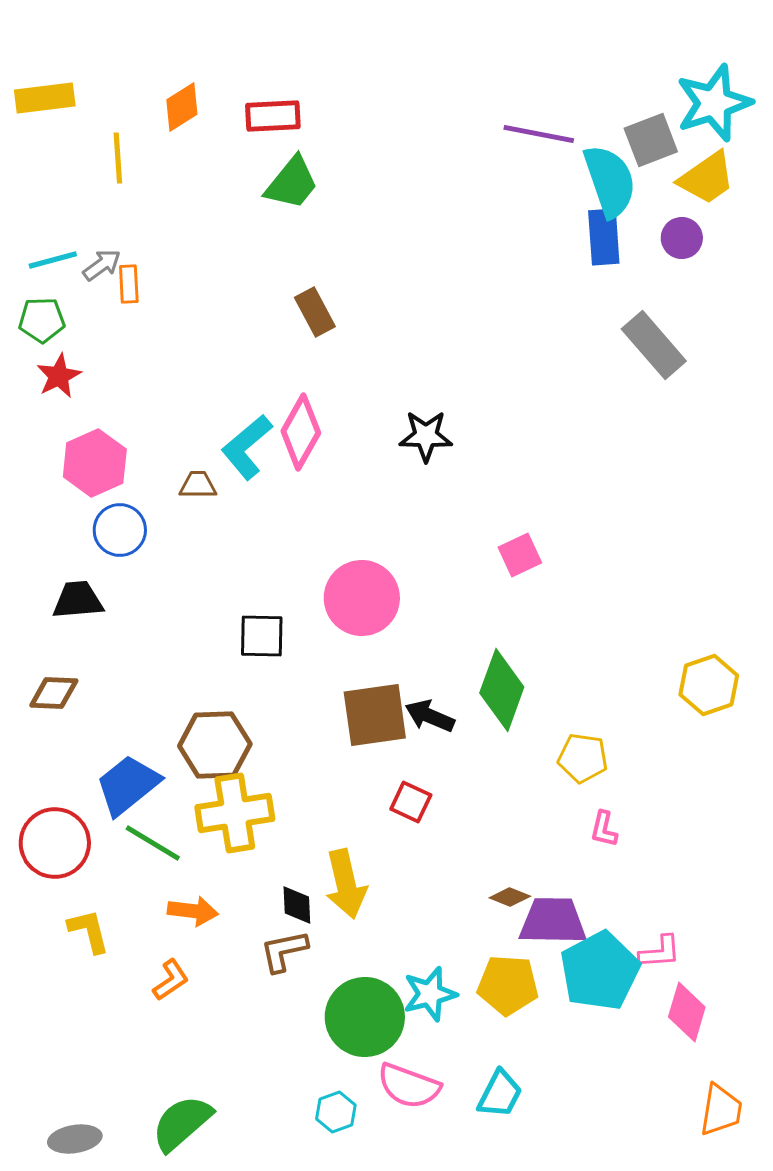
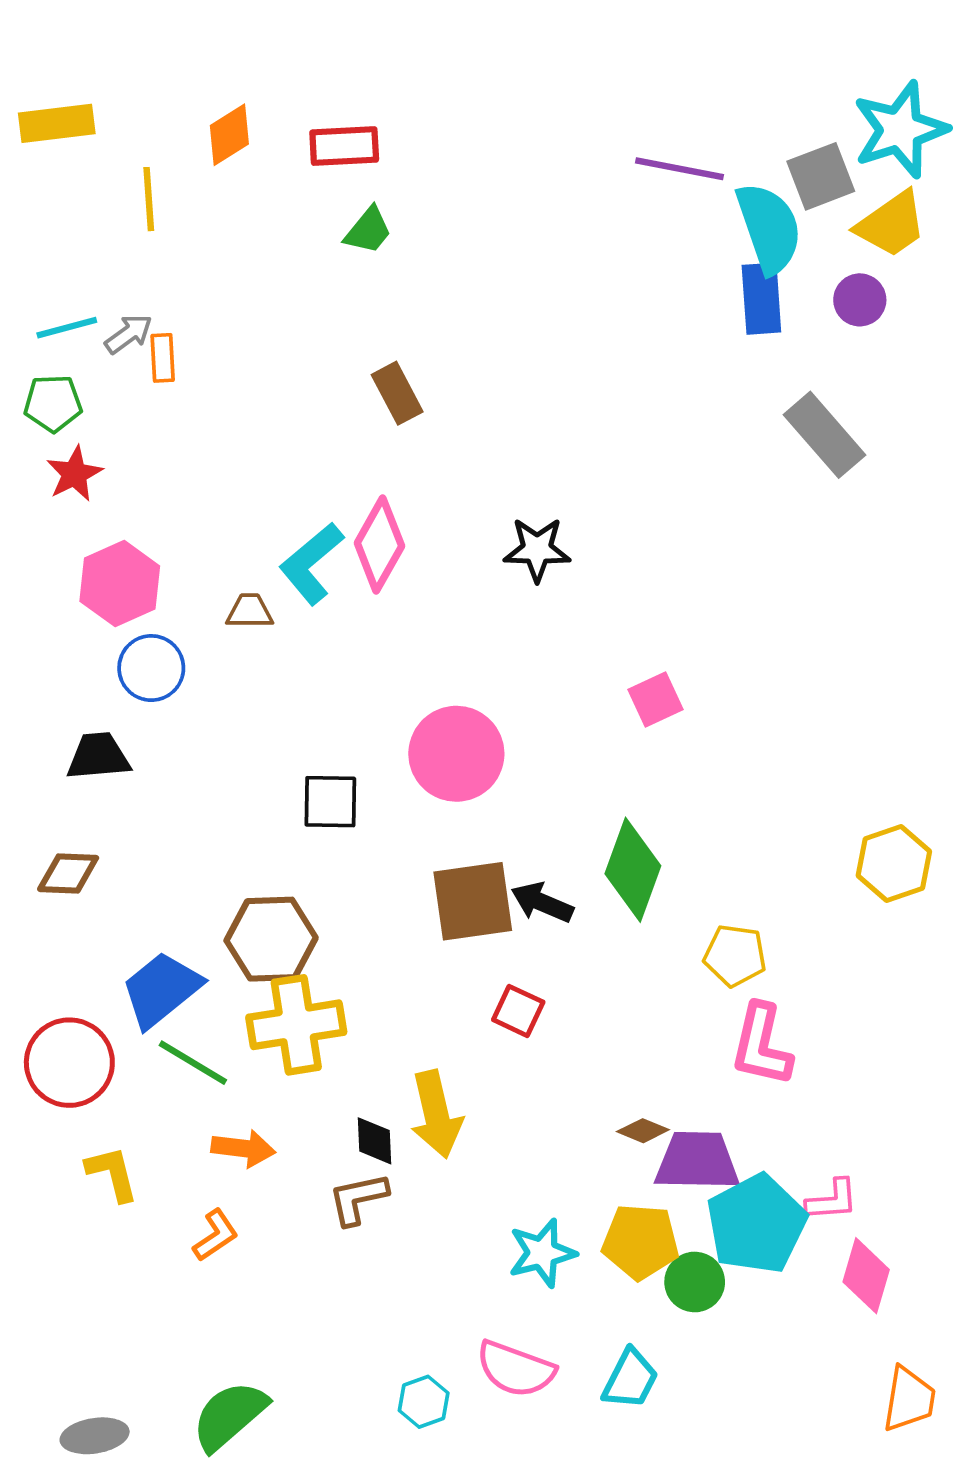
green trapezoid: (292, 183) -> (368, 231), size x0.7
pink L-shape: (604, 829) -> (761, 1045), size x1.8
green circle: (365, 1017) -> (695, 1282), moved, size x0.6

